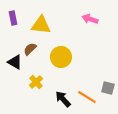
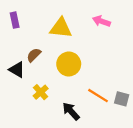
yellow triangle: (41, 25) -> (61, 28), moved
orange line: (87, 97) -> (98, 96), moved

